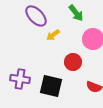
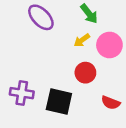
yellow arrow: (53, 35) -> (82, 40), moved

